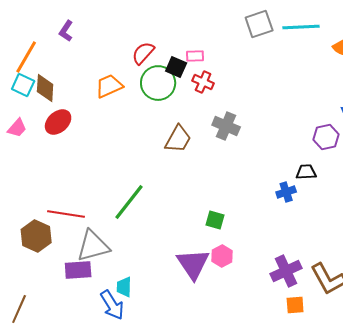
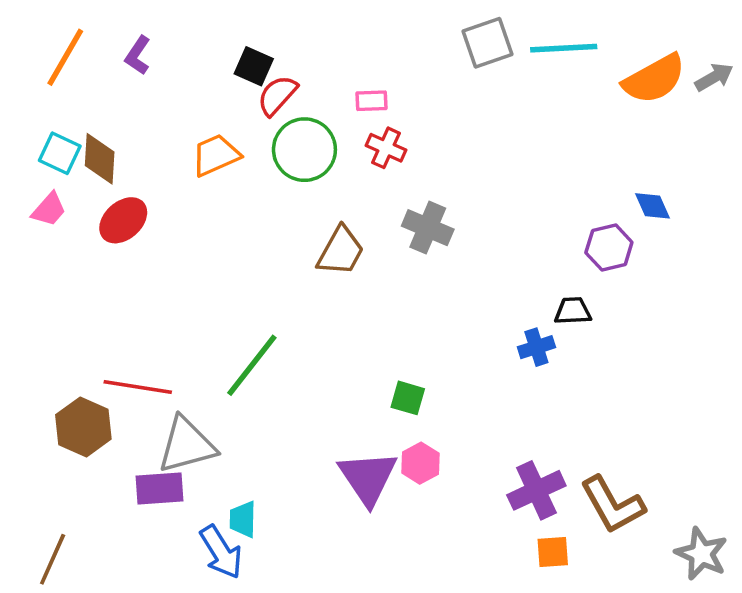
orange line: (26, 57) -> (65, 57), moved
black square: (176, 67) -> (254, 66), moved
pink trapezoid: (17, 128) -> (49, 209), moved

